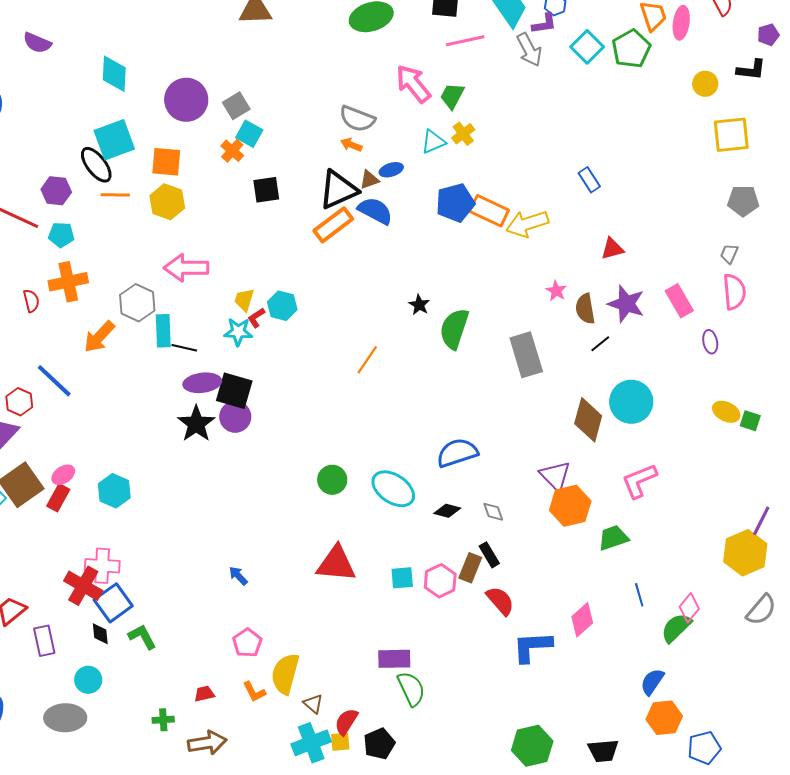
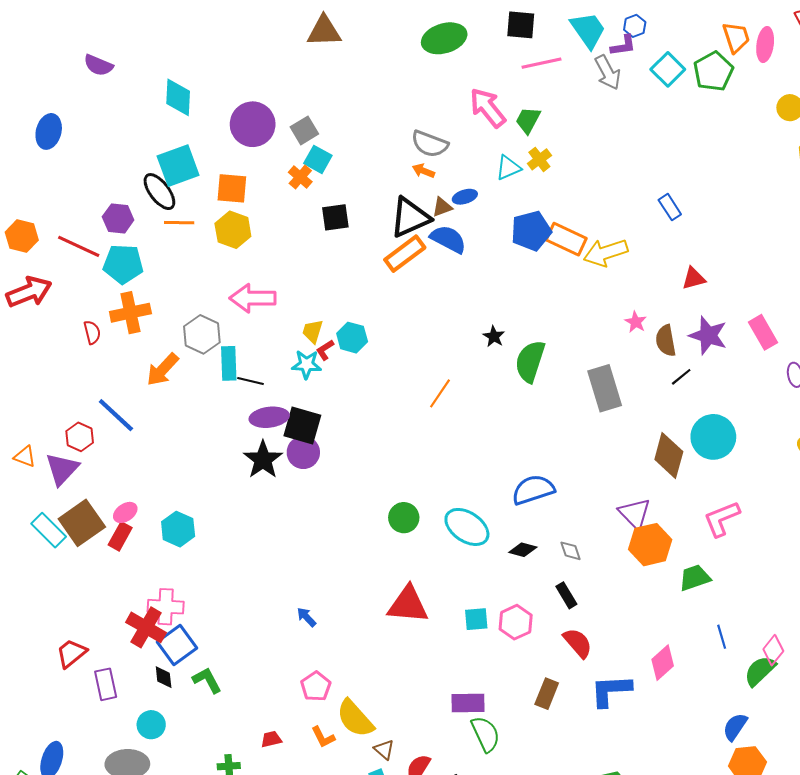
cyan pentagon: (61, 235) -> (123, 264), size x1.5
brown rectangle: (470, 568) -> (547, 694), moved
yellow semicircle: (285, 674) -> (355, 718), turned -57

